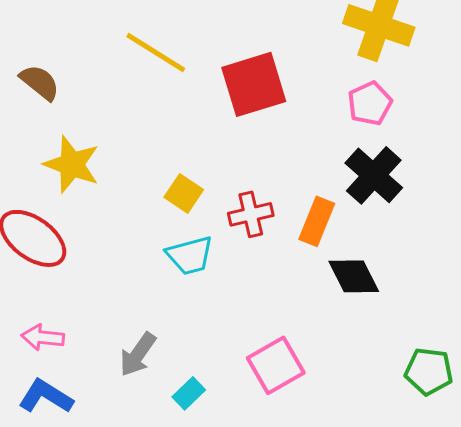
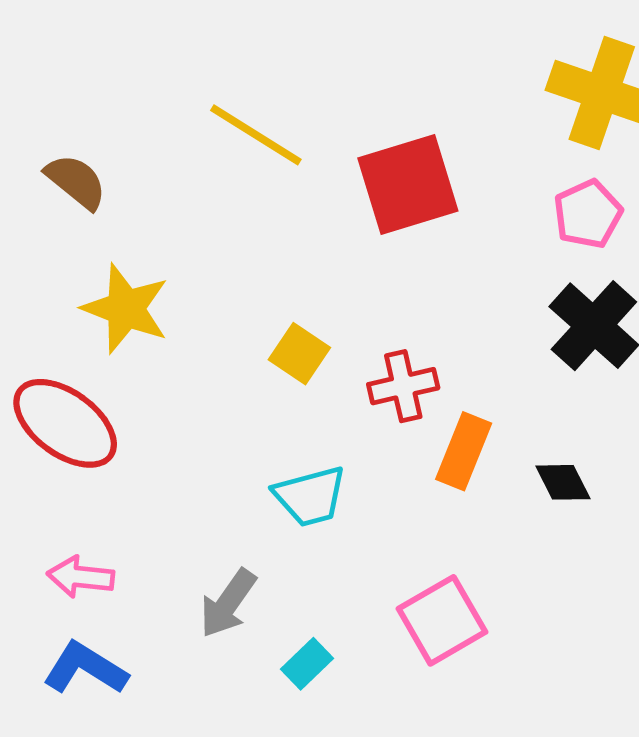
orange rectangle: (317, 221) -> (464, 451), moved
cyan trapezoid: (190, 255) -> (310, 496), moved
black diamond: (354, 276) -> (563, 482), size x0.7

